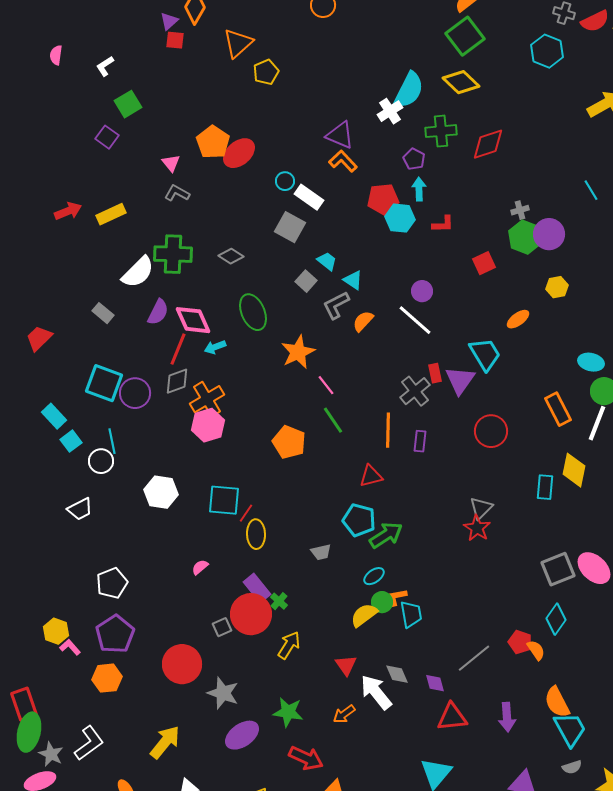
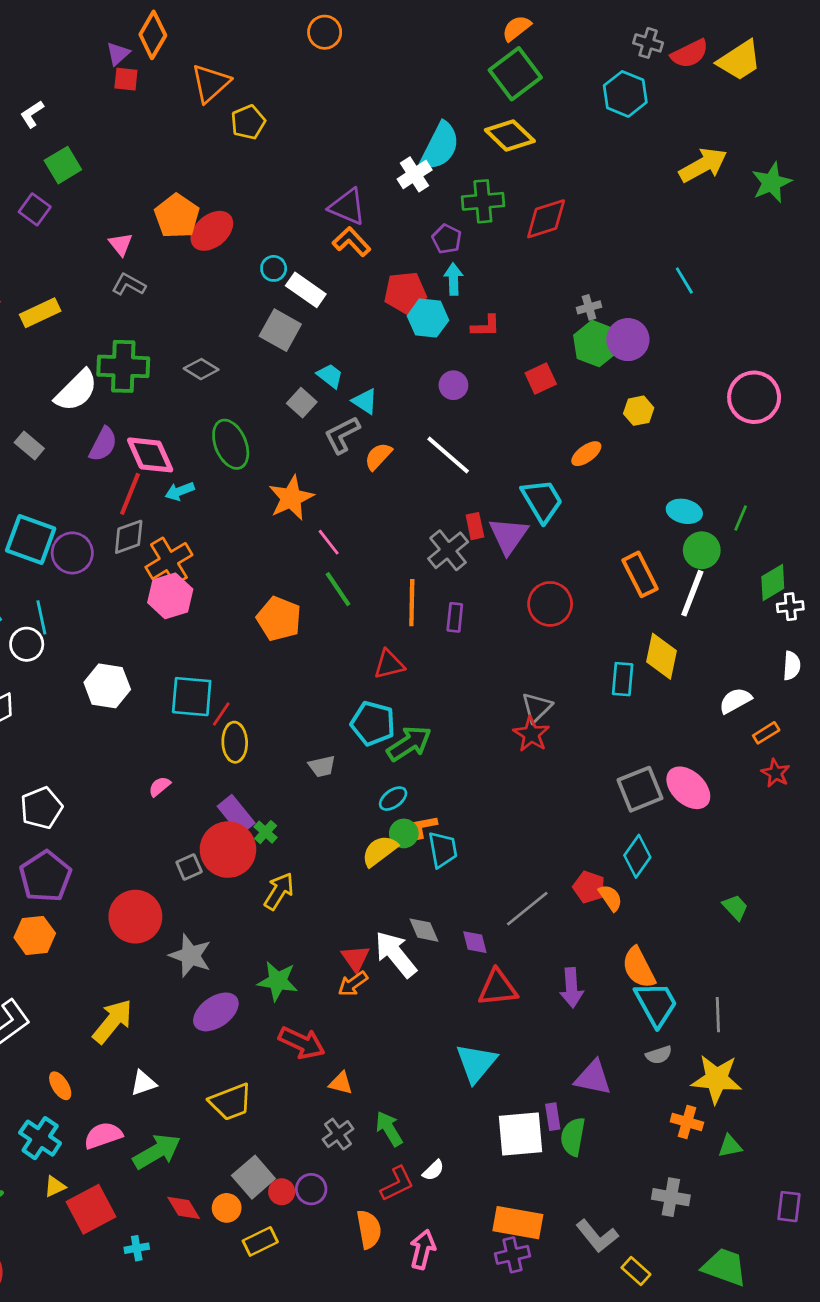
purple circle: (422, 291) -> (453, 385), moved
red triangle: (346, 665) -> (355, 958), moved

